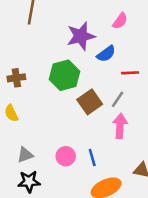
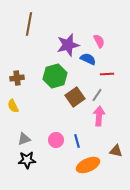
pink semicircle: (120, 21) -> (99, 41), moved, turned -64
blue semicircle: (106, 54) -> (88, 59), turned -119

